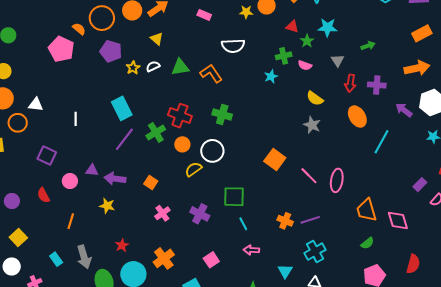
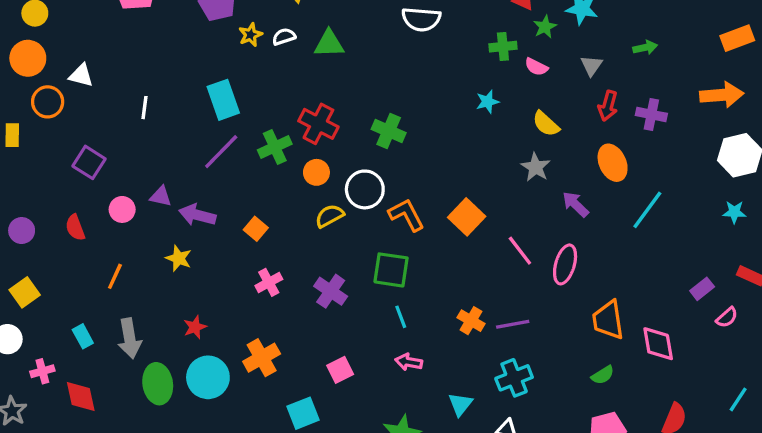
orange L-shape: (211, 74) -> (406, 215), moved
cyan star: (271, 76) -> (488, 102), moved
purple arrow: (404, 110) -> (575, 204), moved

